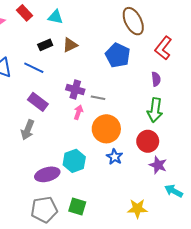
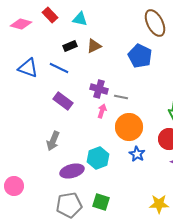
gray arrow: (28, 130) -> (53, 141), moved

